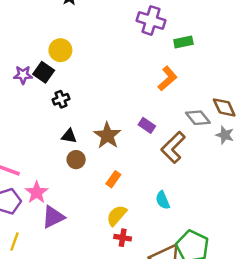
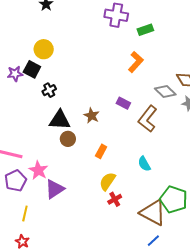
brown star: (107, 135) -> (92, 116), size x0.7
black triangle: (69, 136) -> (60, 120), size x1.6
red cross: (123, 238) -> (115, 199), turned -32

